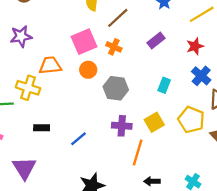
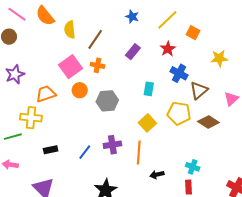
purple cross: (122, 126) -> (112, 145), moved

